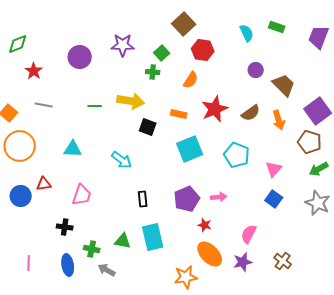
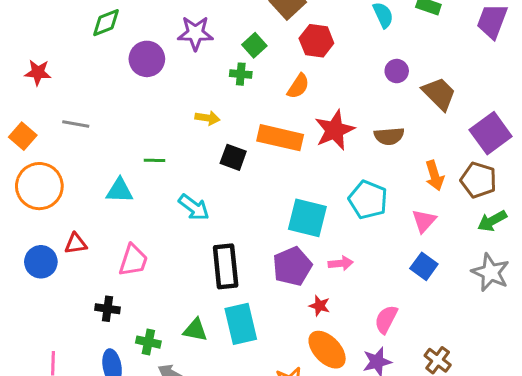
green diamond: (18, 44) -> (106, 23), moved
purple circle: (80, 57) -> (147, 59), moved
red star: (34, 71) -> (38, 73), moved, turned -30
yellow arrow: (131, 101) -> (207, 118), size x0.6
green line: (95, 106) -> (154, 160), moved
brown semicircle: (251, 113) -> (389, 136), turned 30
orange rectangle: (179, 114) -> (280, 138), size x1.8
orange arrow: (279, 120) -> (435, 175), moved
cyan square: (190, 149) -> (307, 218), moved, turned 36
black rectangle: (143, 199) -> (226, 266), size x1.8

